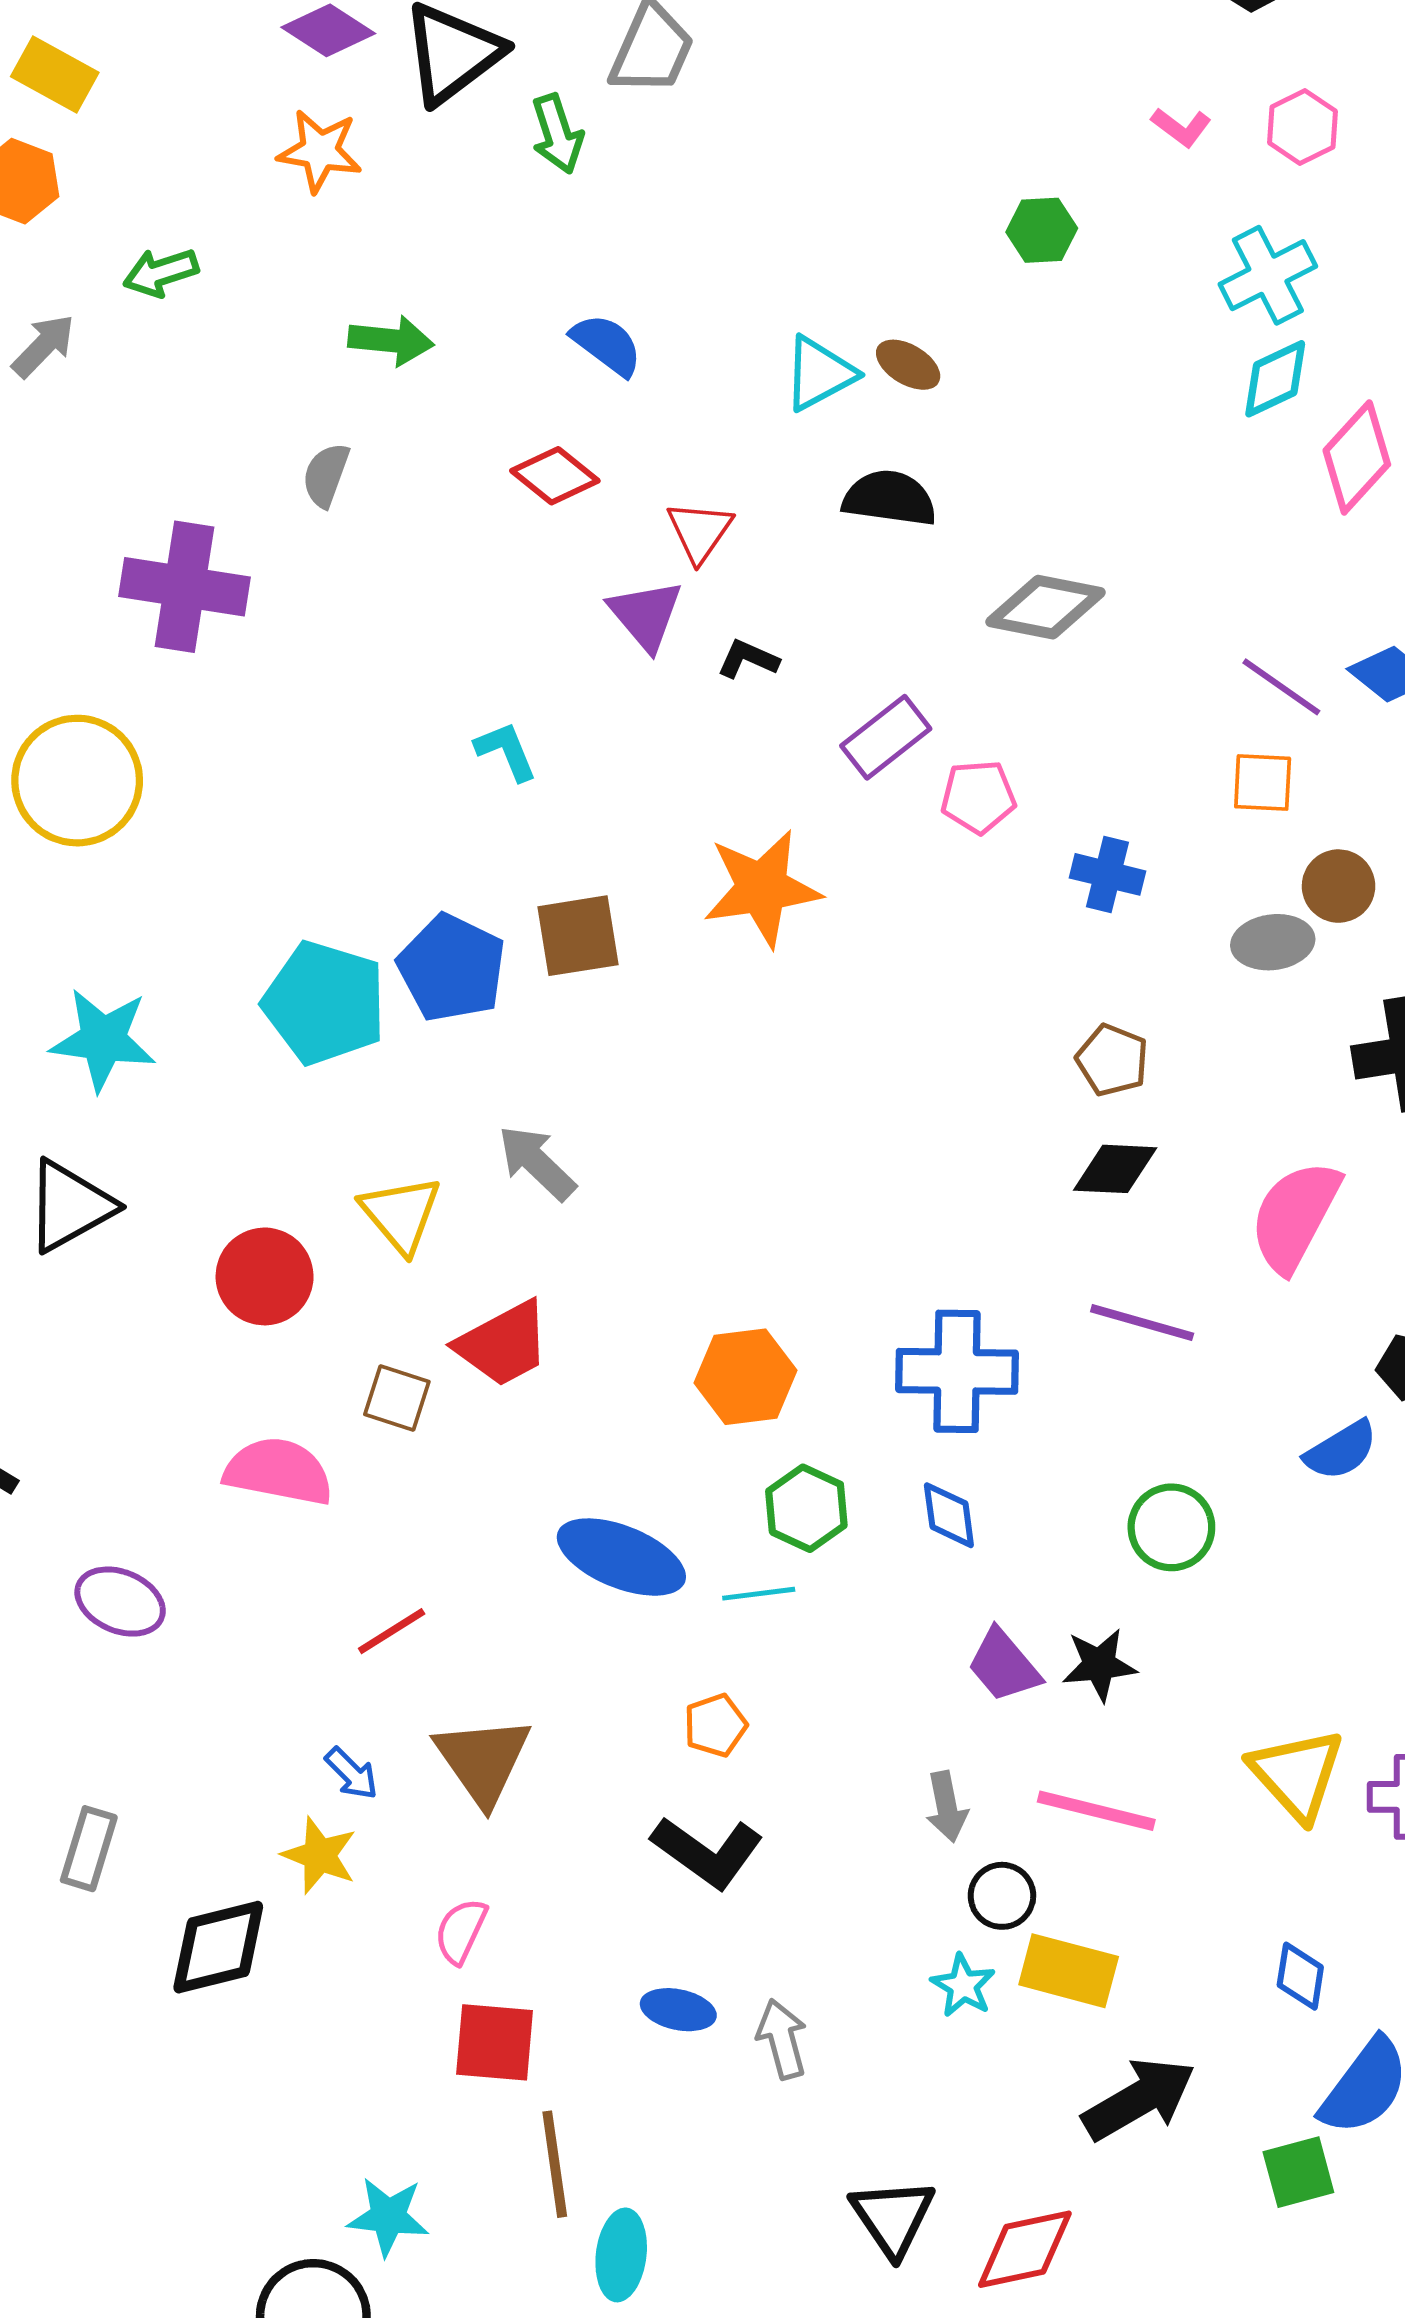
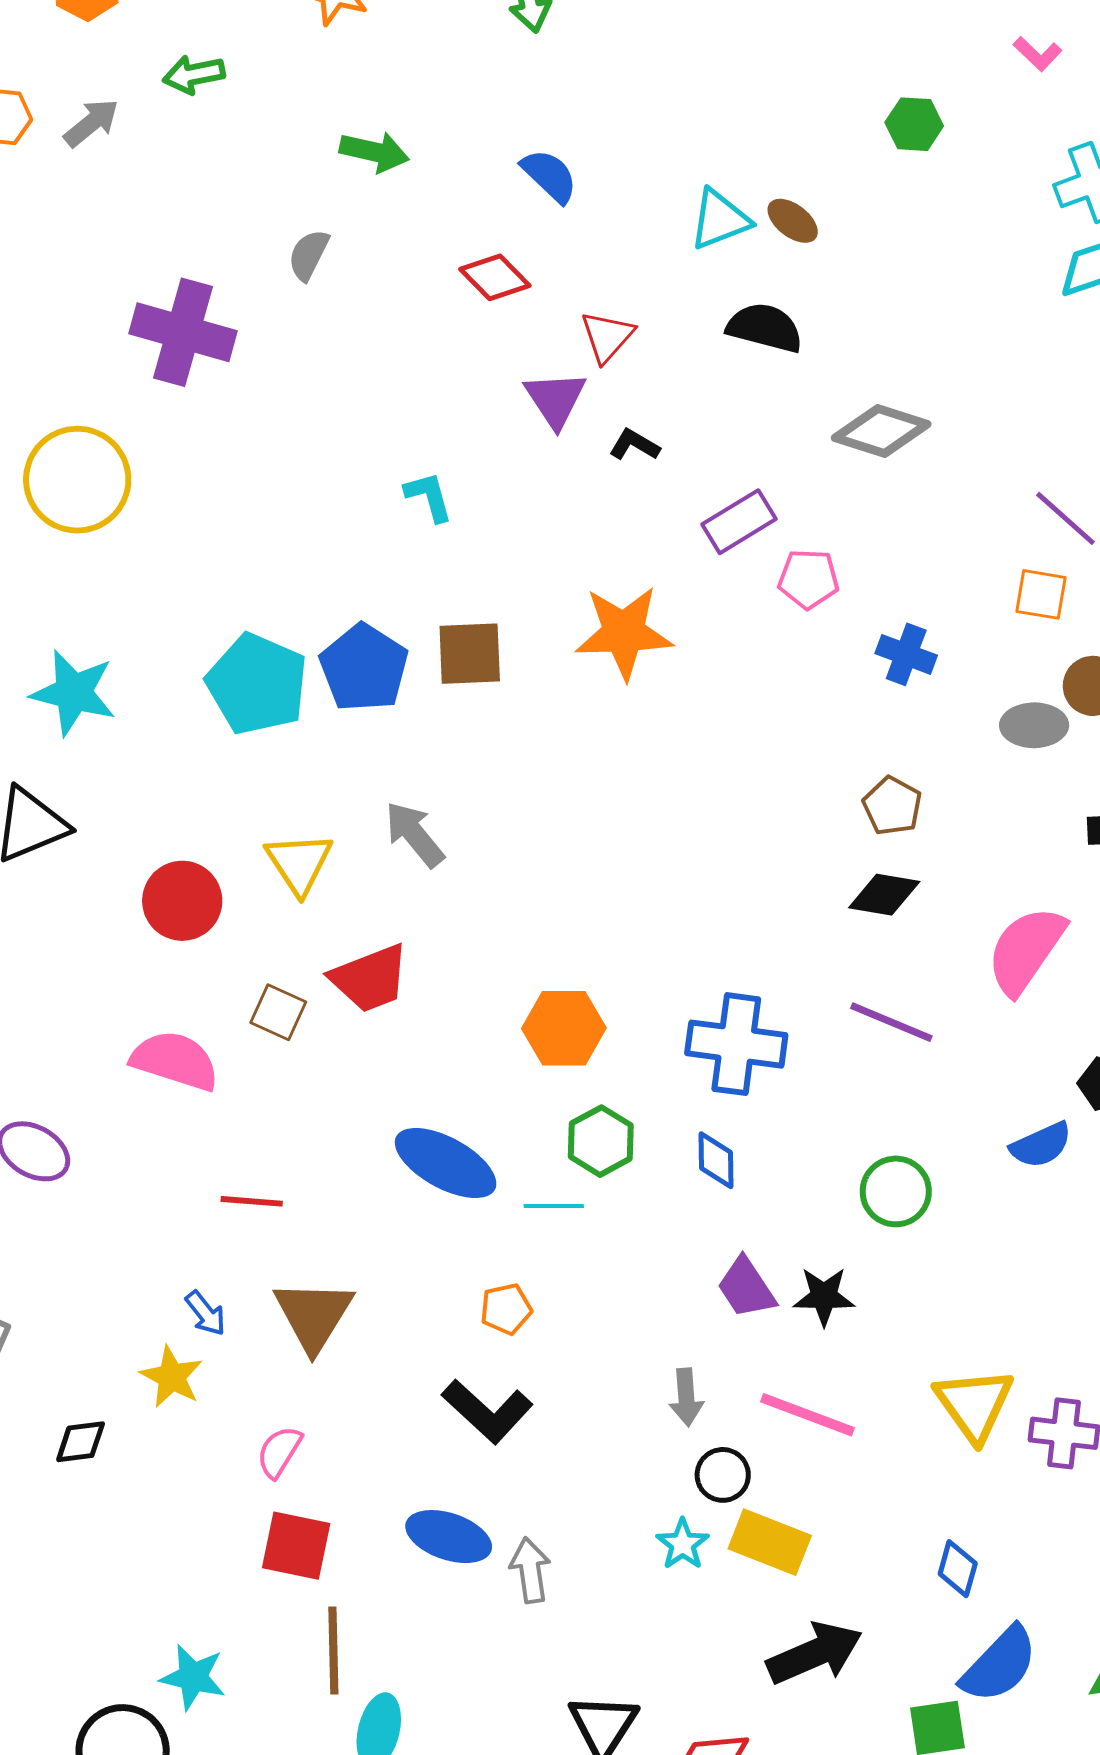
red line: (392, 1631) -> (252, 1201), turned 30
black diamond: (218, 1947) -> (81, 1442), size x0.6
blue ellipse: (678, 2010) -> (449, 1537), size x1.4

